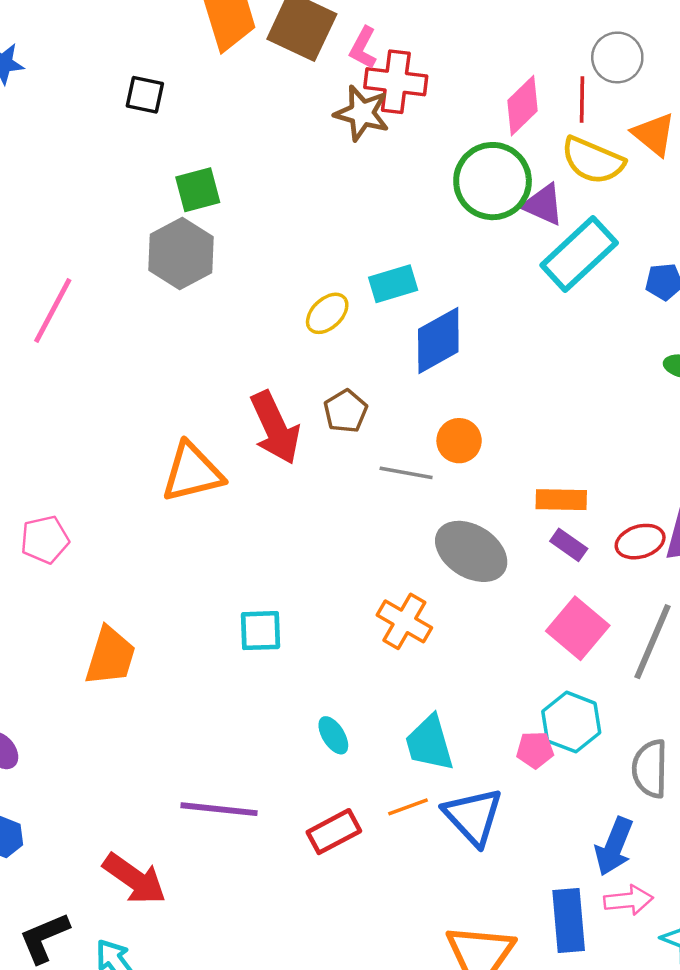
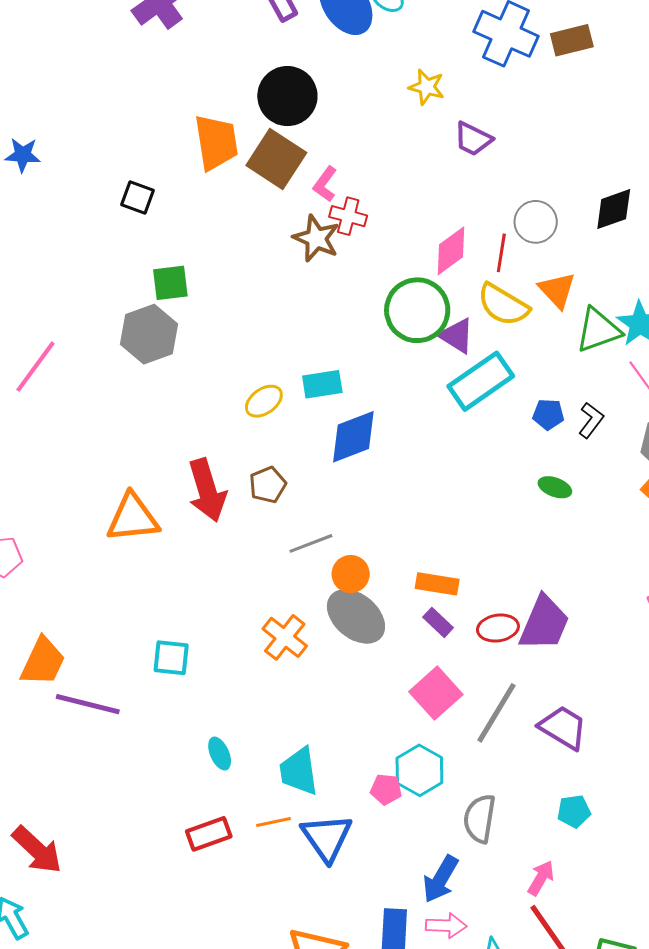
red cross: (396, 82) -> (348, 216), size x0.7
orange circle: (459, 441) -> (351, 574), moved
gray line: (406, 473) -> (311, 543), turned -39
orange cross: (404, 621) -> (285, 637), moved
purple line: (219, 809) -> (88, 704), moved

